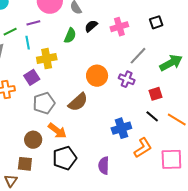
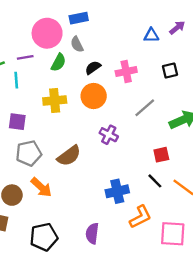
green semicircle: (70, 36) -> (58, 63), moved
yellow cross: (47, 59) -> (55, 100), moved
orange circle: (97, 76) -> (94, 96), moved
purple square: (32, 77) -> (17, 122), turned 35
purple cross: (127, 79) -> (109, 135), moved
black pentagon: (65, 158) -> (44, 237), moved

